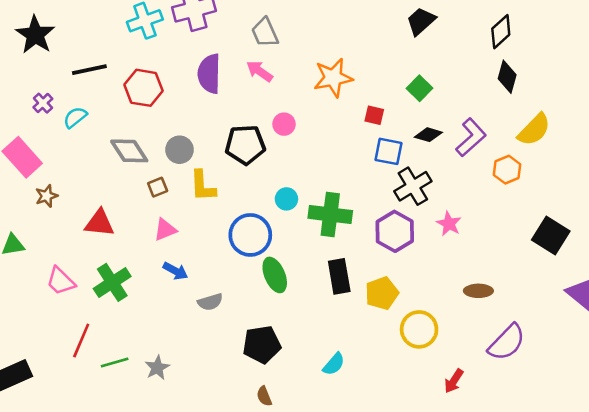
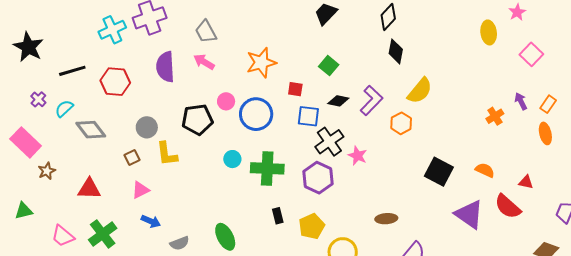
gray diamond: (129, 151) -> (91, 130), moved
pink star: (449, 224) -> (357, 156), moved
blue circle: (250, 235) -> (256, 114), moved
green ellipse: (275, 275) -> (225, 237), moved
black rectangle: (339, 276) -> (278, 216), size x0.6

